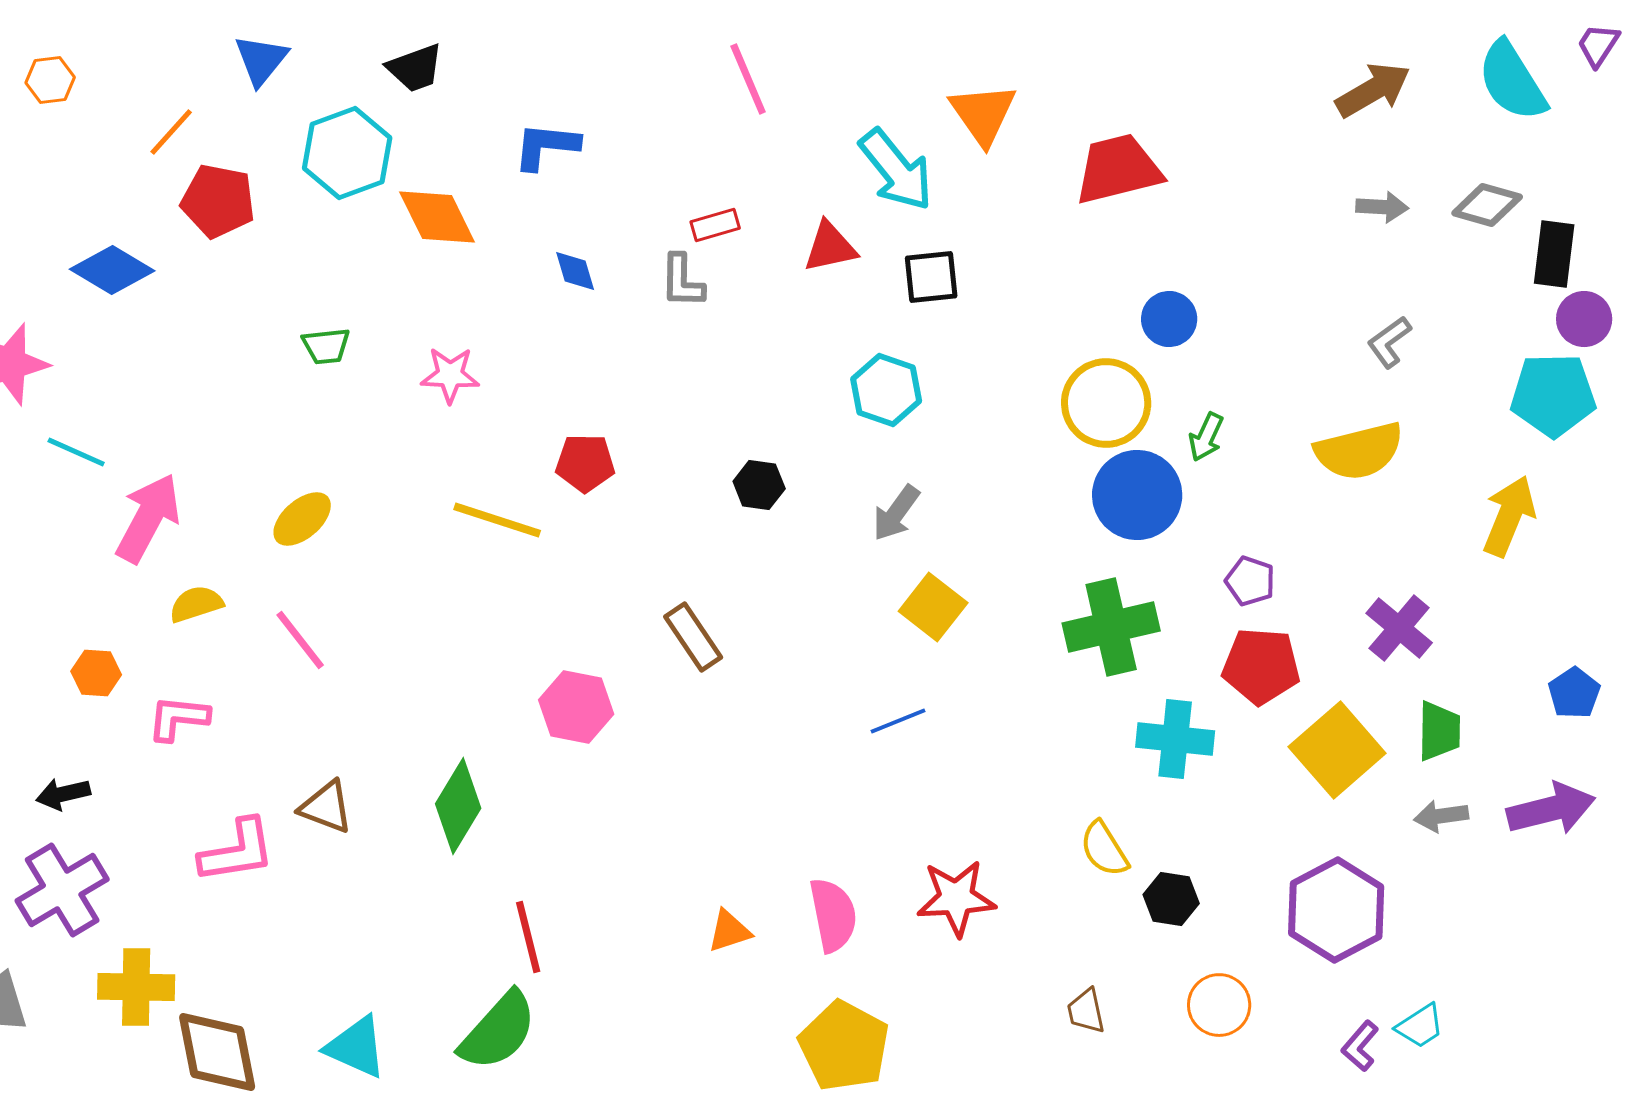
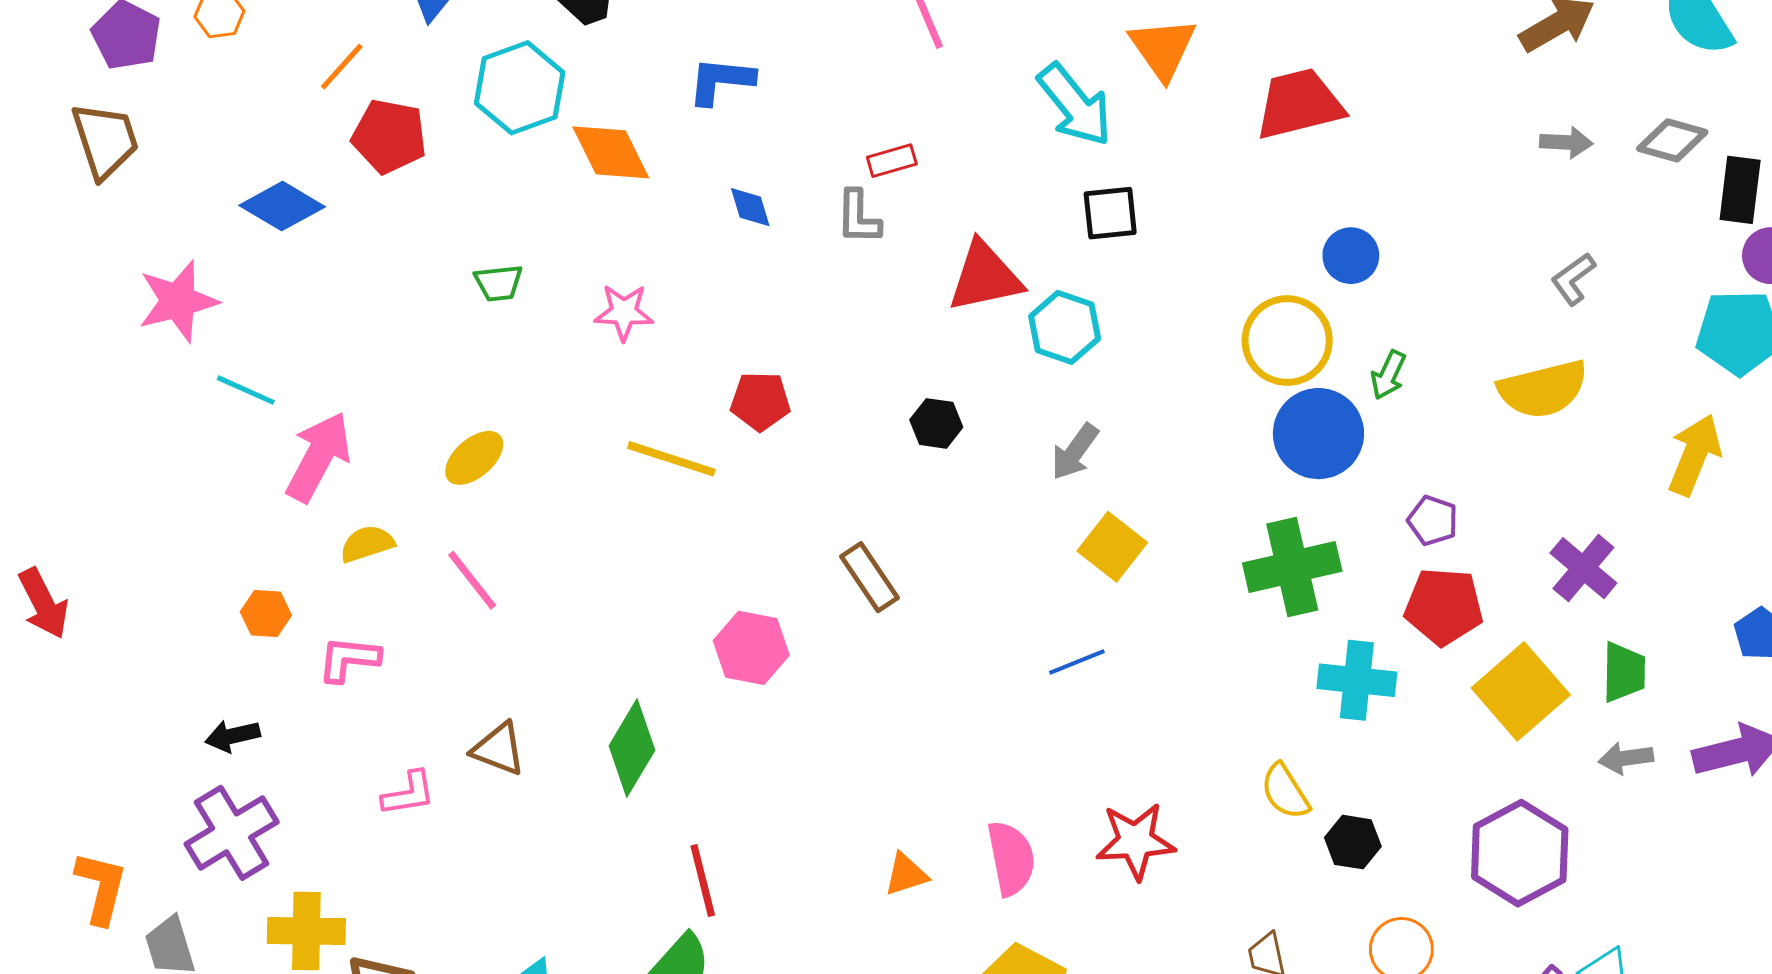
red triangle: (830, 247) -> (985, 277), moved, size x1.4
pink L-shape: (237, 851) -> (408, 794), size x0.7

